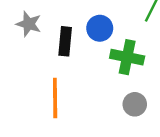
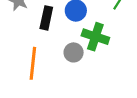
gray circle: (135, 104) -> (74, 52), moved

